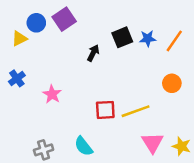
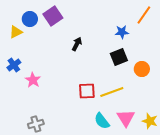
black square: (122, 37) -> (119, 57), moved
orange line: (174, 41) -> (144, 15), moved
pink star: (52, 94) -> (33, 80), moved
cyan semicircle: (84, 146) -> (102, 121), moved

